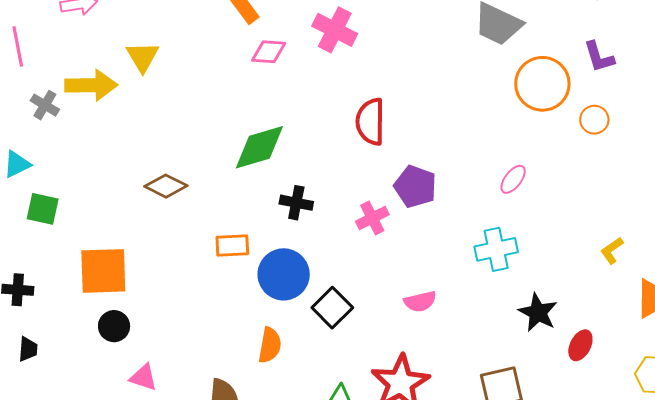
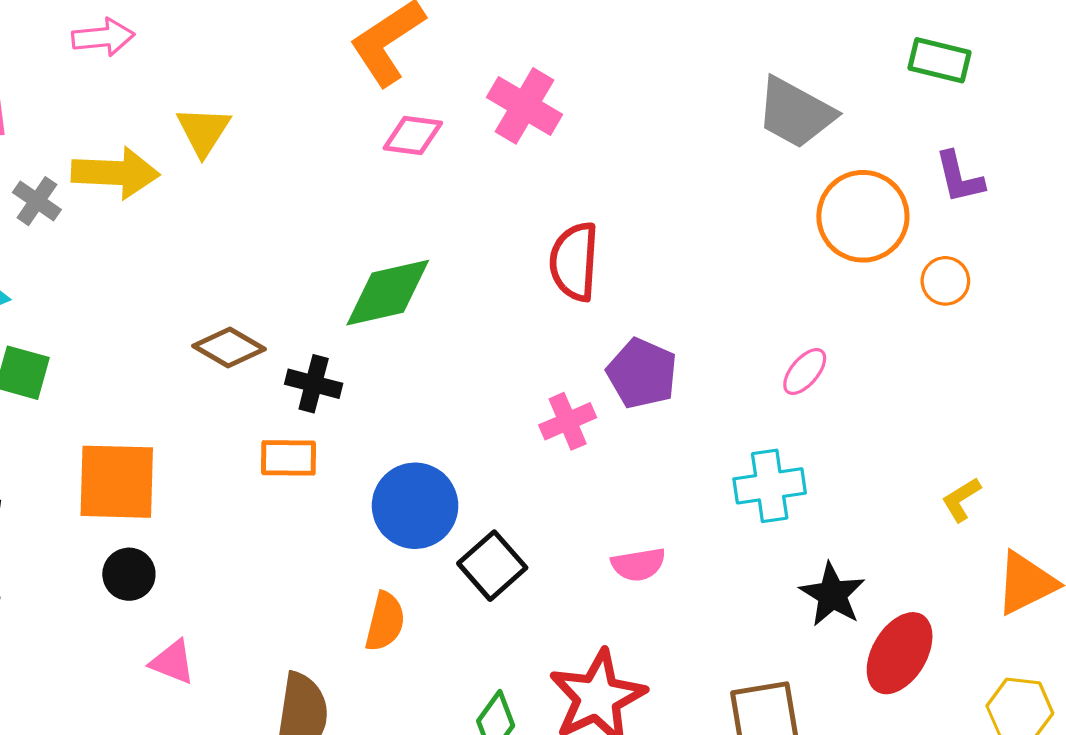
black cross: (296, 203) -> (314, 384), moved
orange rectangle: (232, 246) -> (288, 458), moved
red ellipse: (580, 345) -> (900, 653), size x1.6

